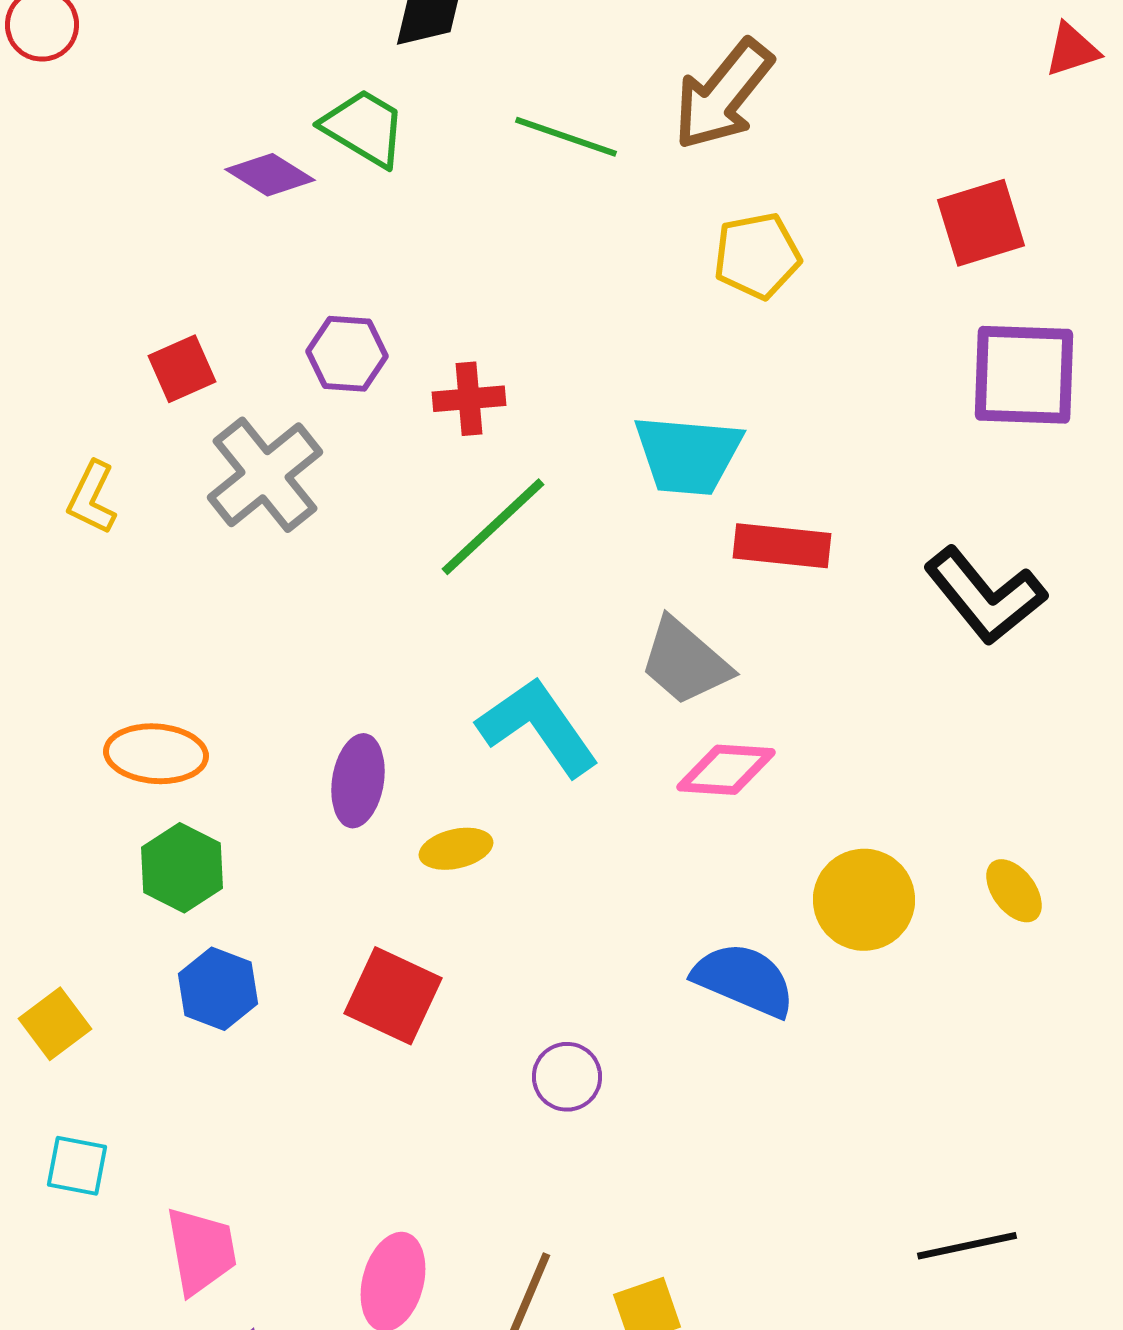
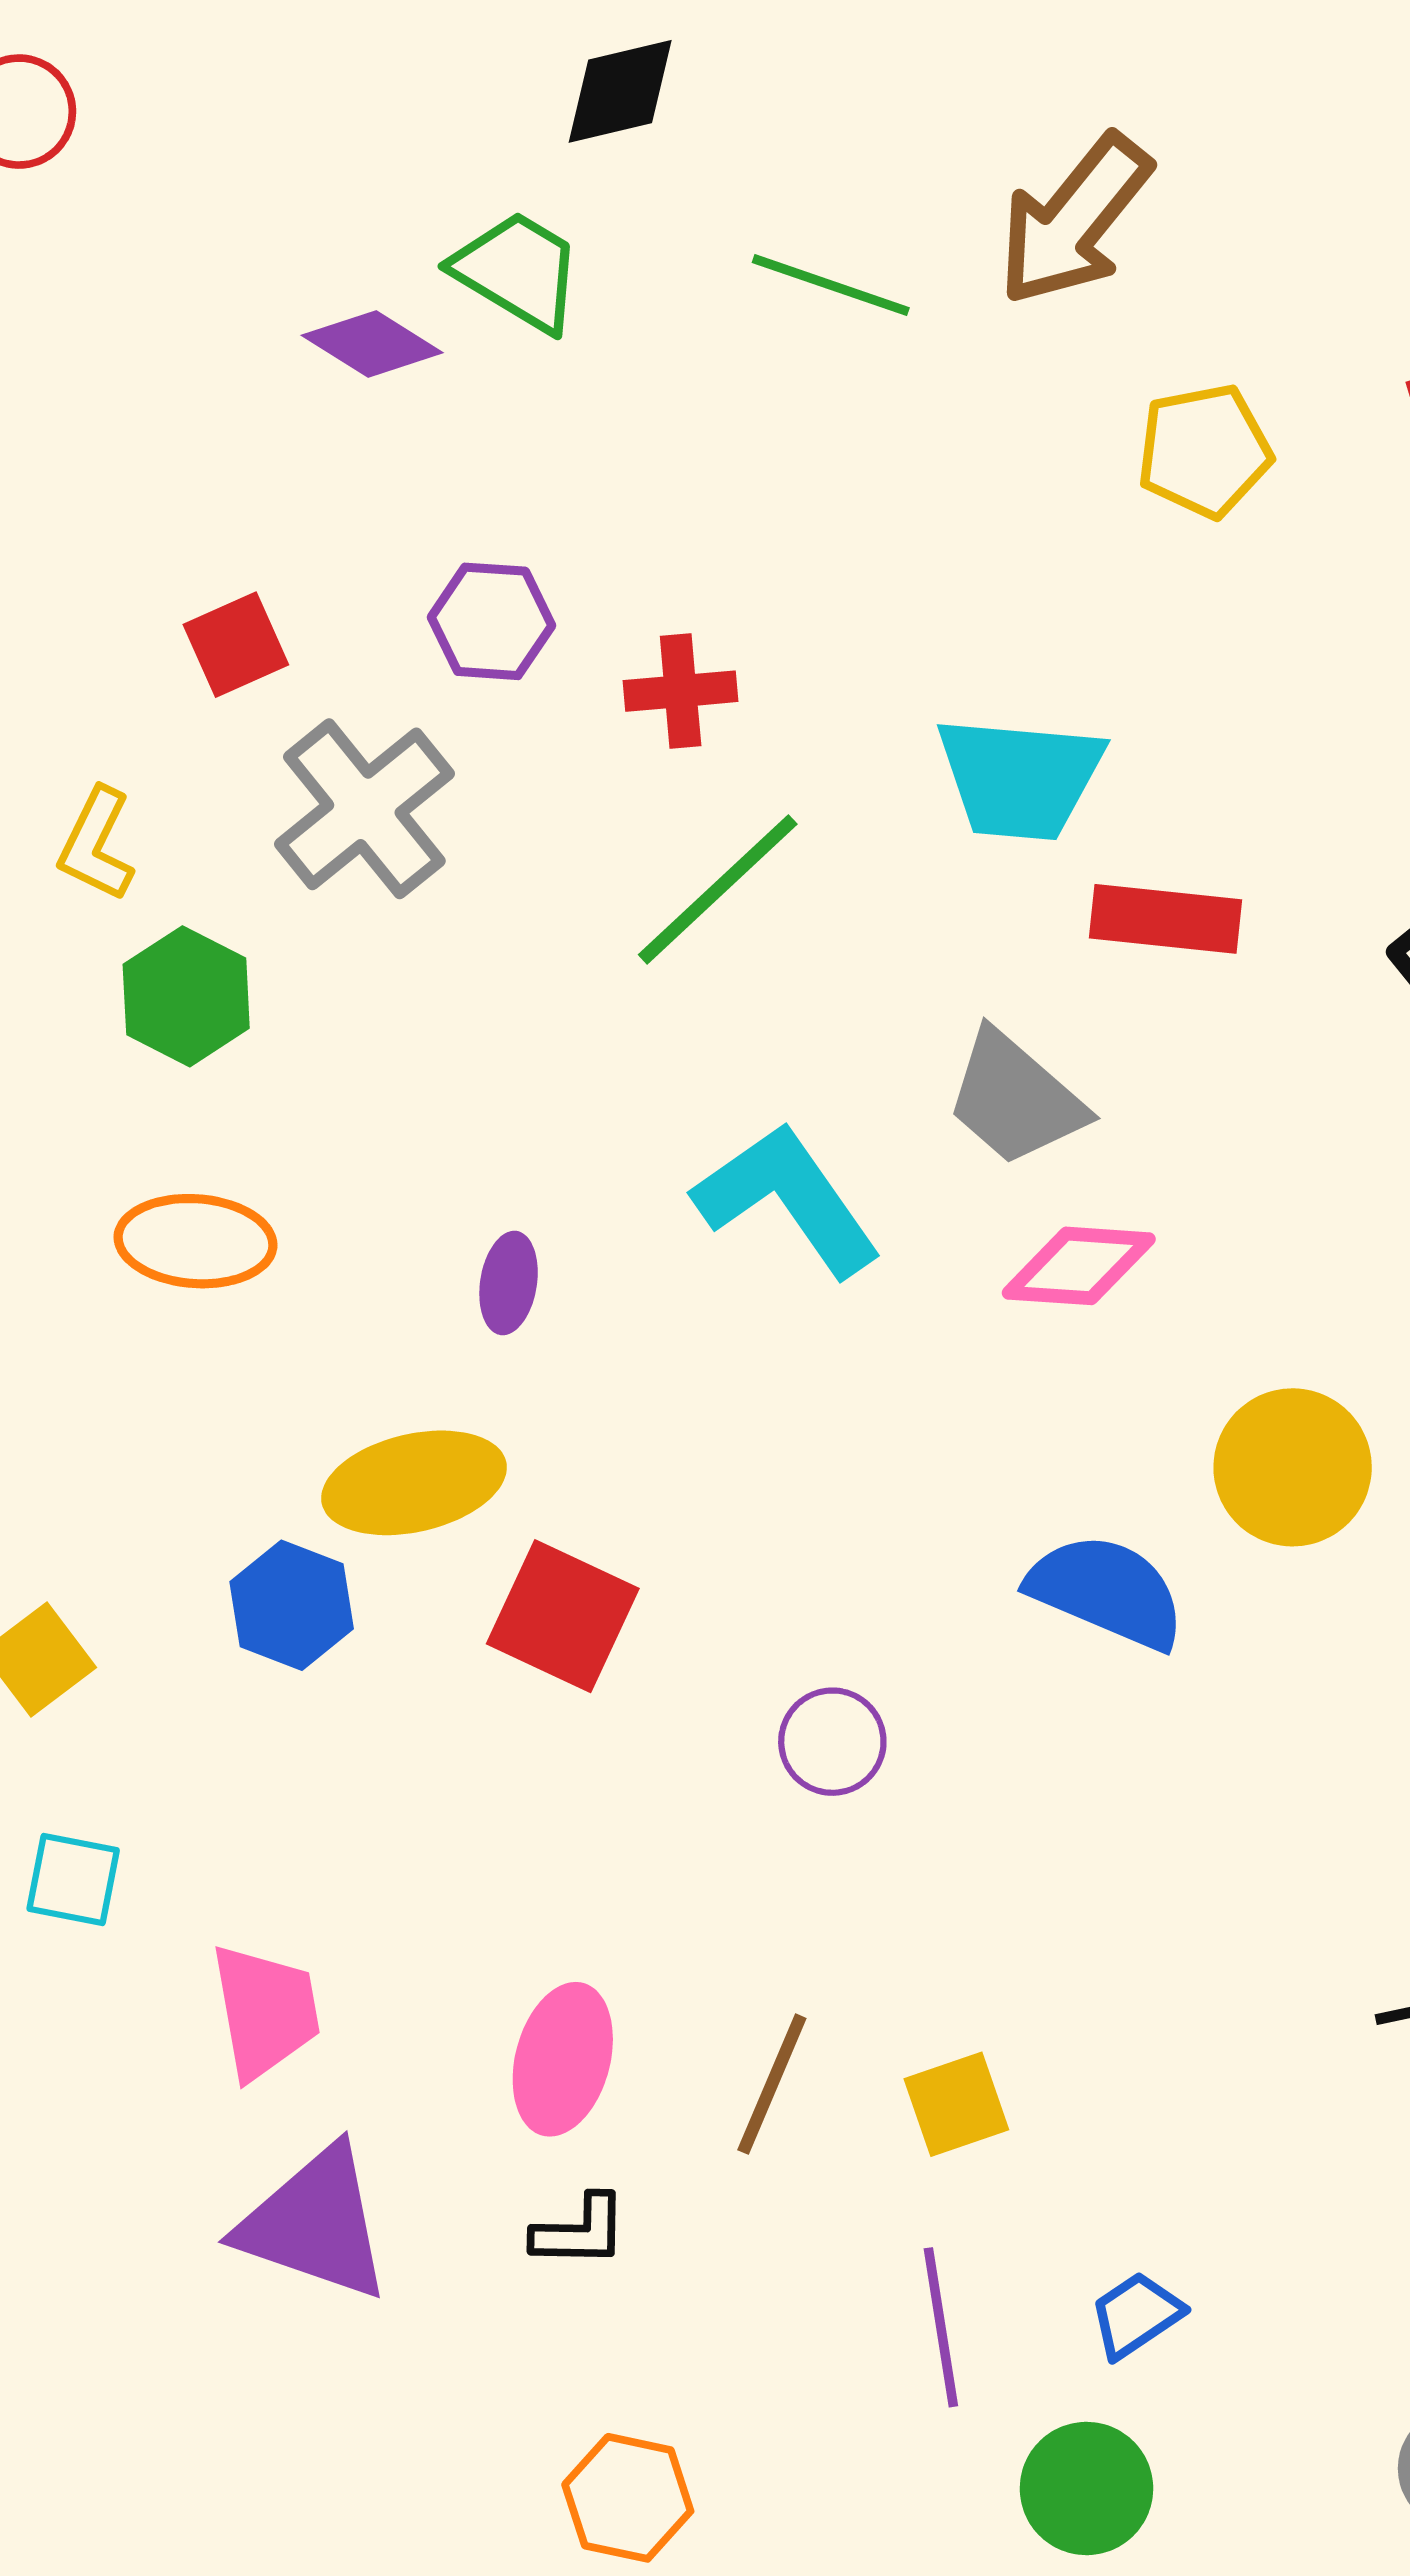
yellow pentagon: (757, 256) -> (1204, 451), moved
purple ellipse: (358, 781) -> (509, 1283), size x0.7
yellow ellipse: (456, 849) -> (414, 1483), moved, size x1.6
green hexagon: (182, 868) -> (186, 996), moved

